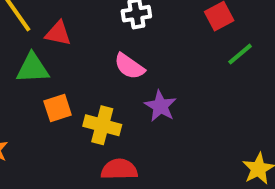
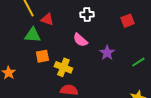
green line: (240, 54) -> (138, 62), moved
purple star: (160, 106) -> (107, 53), moved

